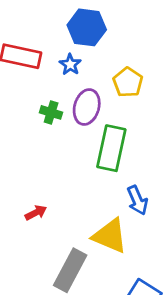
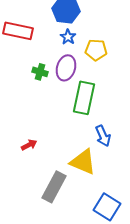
blue star: (70, 64) -> (68, 37), moved
yellow pentagon: (128, 82) -> (96, 50), turned -30

